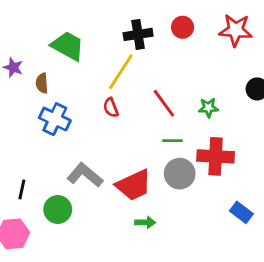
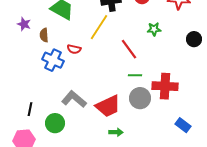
red semicircle: (111, 108) -> (74, 49), moved, turned -56
green star: (208, 108) -> (154, 29), moved

